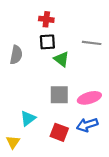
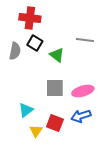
red cross: (46, 19) -> (30, 18), moved, size x1.5
black square: (47, 42) -> (35, 43), moved, turned 35
yellow triangle: (13, 142) -> (36, 131), moved

